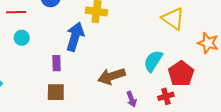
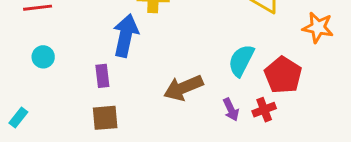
cyan circle: (22, 38) -> (43, 57), moved
purple arrow: (131, 99) -> (231, 110), moved

